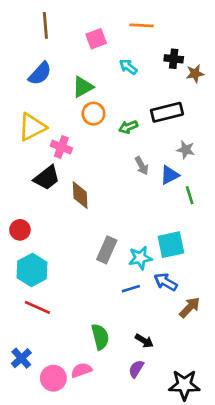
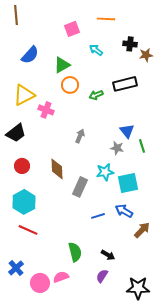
brown line: (45, 25) -> (16, 15), moved
gray star: (186, 150) -> (117, 148), moved
gray arrow: (142, 166) -> (80, 136), moved, turned -128
blue triangle: (170, 175) -> (127, 131), turned -42
black trapezoid: (47, 178) -> (16, 133), moved
brown diamond: (80, 195) -> (57, 169), moved
red circle: (20, 230) -> (22, 166), moved
cyan star: (140, 258) -> (105, 172), moved

